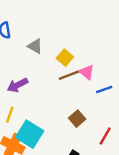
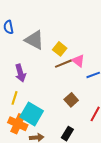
gray triangle: (35, 46) -> (34, 40), size x1.5
purple arrow: (17, 85) -> (20, 73), turned -78

